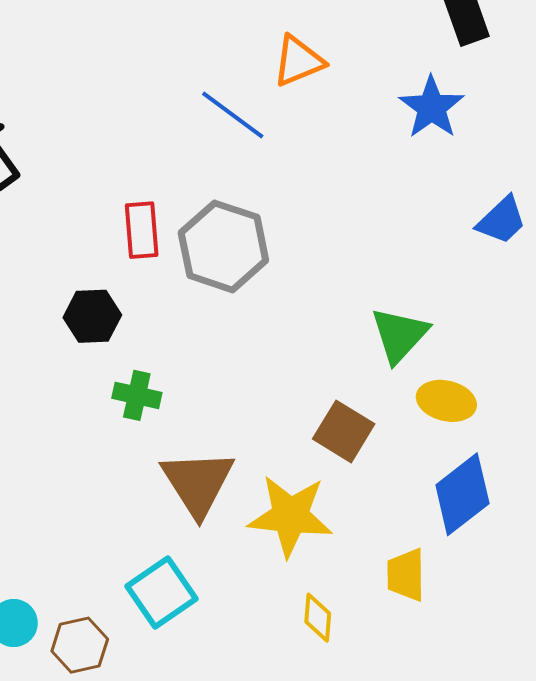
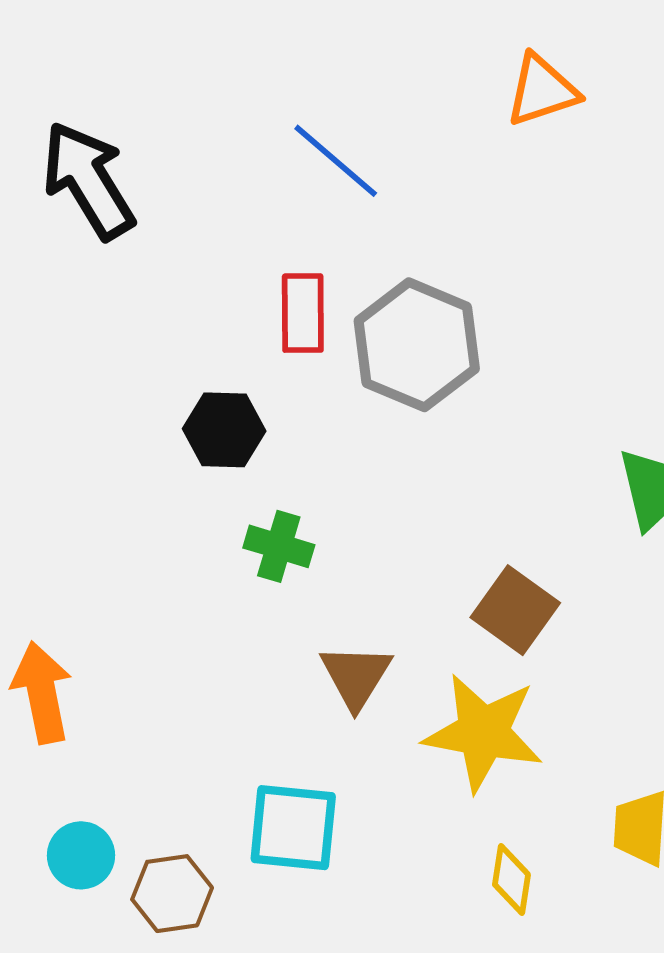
blue line: (233, 115) -> (336, 161), moved
brown square: (344, 431) -> (515, 610), moved
brown triangle: (198, 483) -> (356, 676), size x0.7
cyan square: (161, 593) -> (293, 828), turned 36

